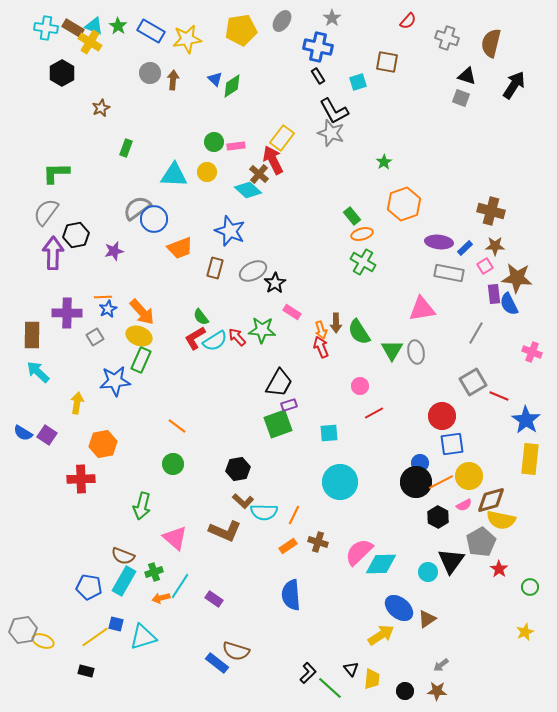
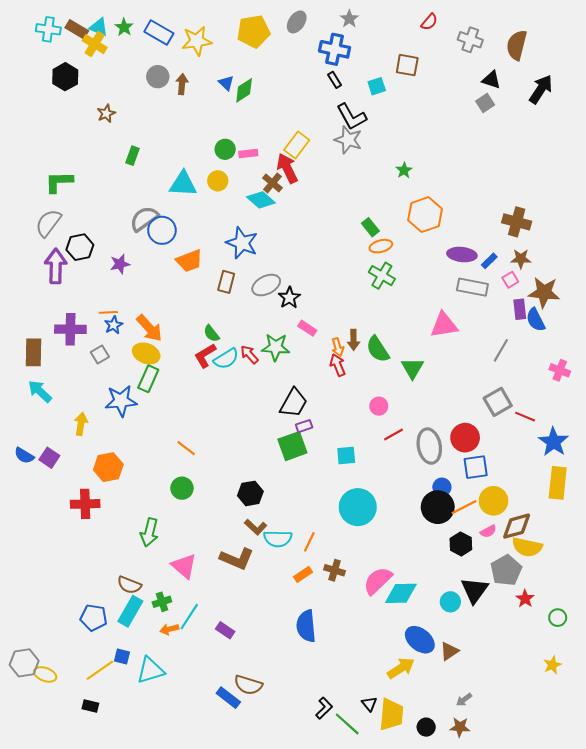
gray square: (461, 98) -> (485, 103), turned 36
gray ellipse: (416, 352) -> (429, 446), moved, size x1.4
yellow trapezoid: (372, 679) -> (391, 714), size x1.5

